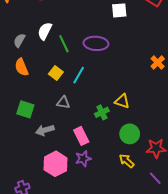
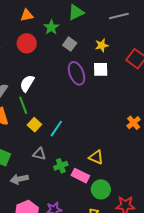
purple ellipse: (96, 43) -> (76, 73), moved, turned 60
green line: (64, 44) -> (23, 105), moved
green cross: (102, 112) -> (61, 166), moved
pink rectangle: (81, 136) -> (80, 176), moved, turned -42

